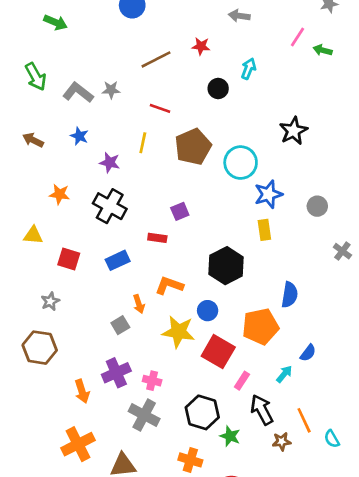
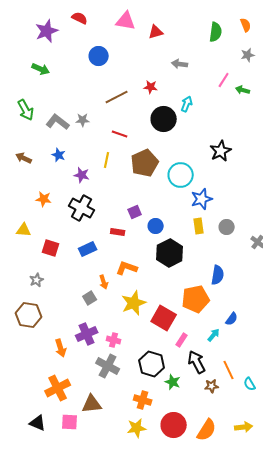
black circle: (218, 88) -> (164, 119), size x1.6
gray circle: (317, 206) -> (227, 227), moved
blue circle: (208, 311) -> (156, 226), moved
yellow star: (178, 332) -> (134, 303), turned -30

